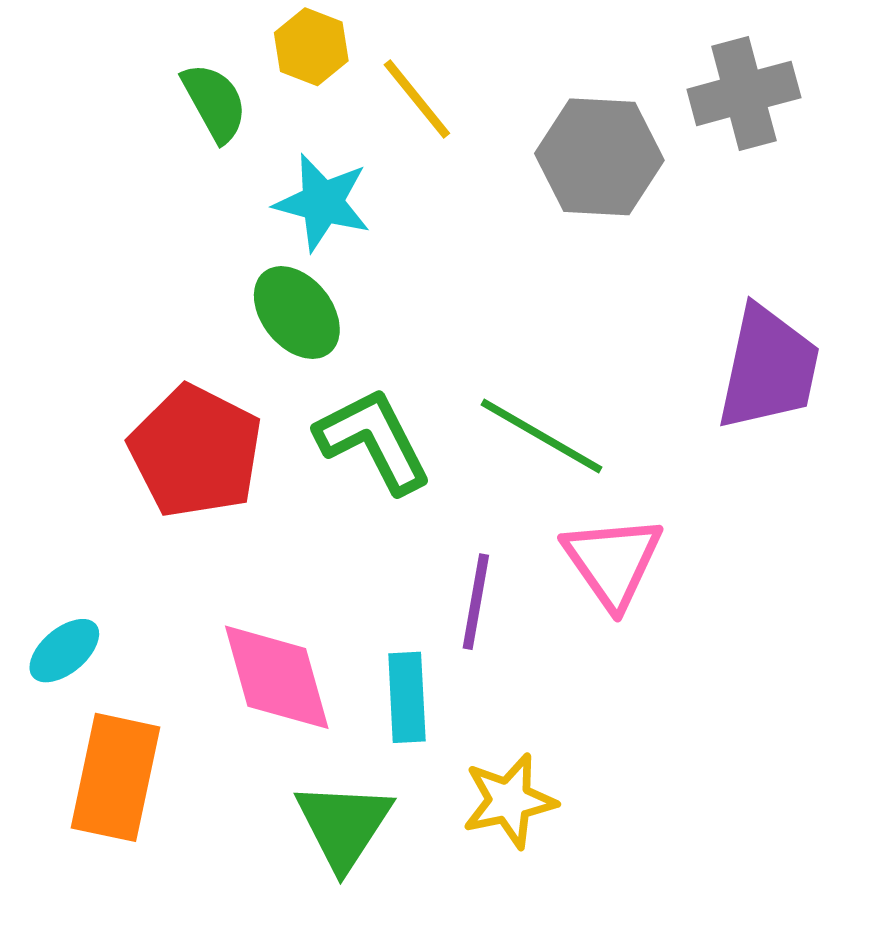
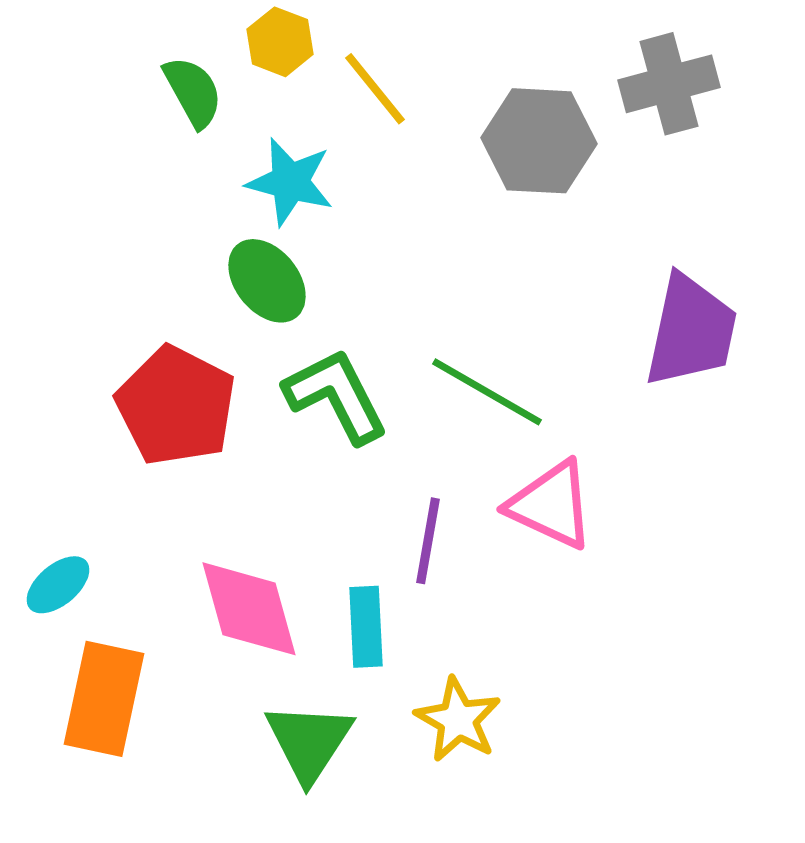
pink triangle: (613, 562) -> (551, 505), turned -30
yellow star: (509, 801) -> (458, 720), turned -30

